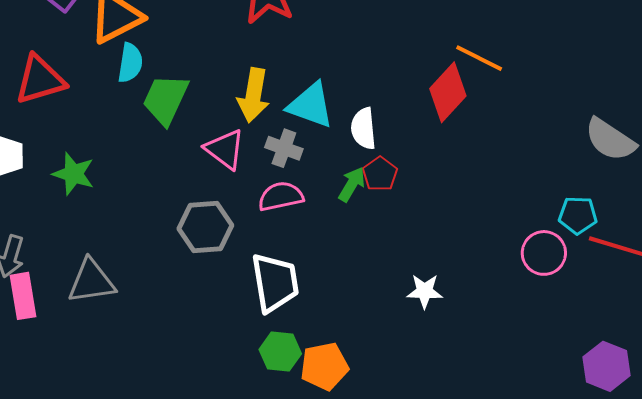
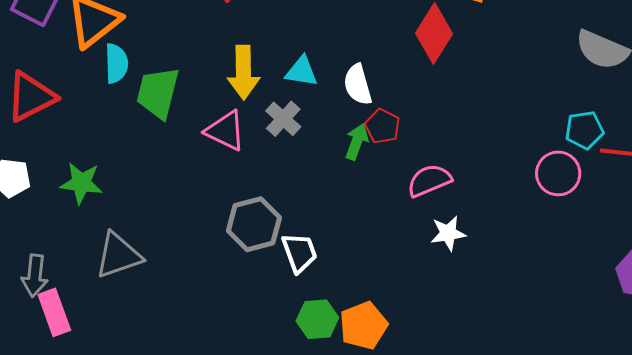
cyan triangle: (311, 105) -> (302, 71), size x0.7
gray cross: (284, 148) -> (283, 119), turned 33
pink semicircle: (281, 196) -> (429, 181), moved
gray hexagon: (205, 227) -> (254, 224), moved
gray triangle: (91, 281) -> (118, 255), moved
white trapezoid: (275, 283) -> (299, 253), size x0.7

